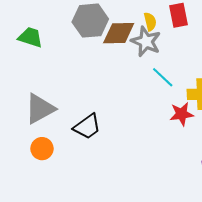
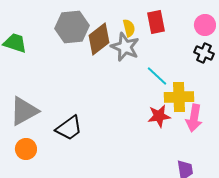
brown diamond: (119, 33) -> (99, 39), turned -36
cyan line: (163, 77) -> (157, 76), moved

